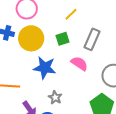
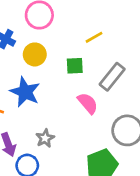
yellow circle: (31, 38) -> (35, 54), size x0.7
blue star: (45, 68) -> (25, 92), moved

